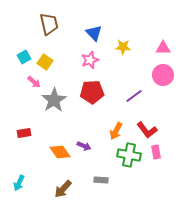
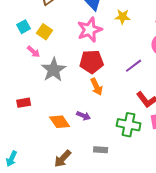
pink star: (90, 60) -> (90, 30), size x1.4
orange arrow: (116, 131) -> (97, 87), moved, turned -54
cyan arrow: (19, 183) -> (12, 159), moved

